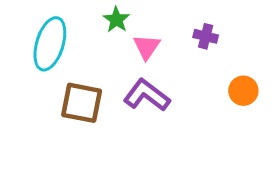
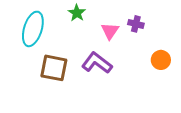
pink triangle: (147, 47) -> (110, 31), moved

